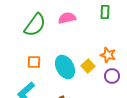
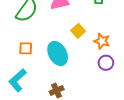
yellow square: (88, 66) -> (78, 31), moved

